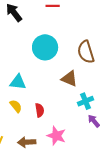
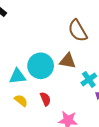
cyan circle: (45, 47) -> (41, 66), moved

